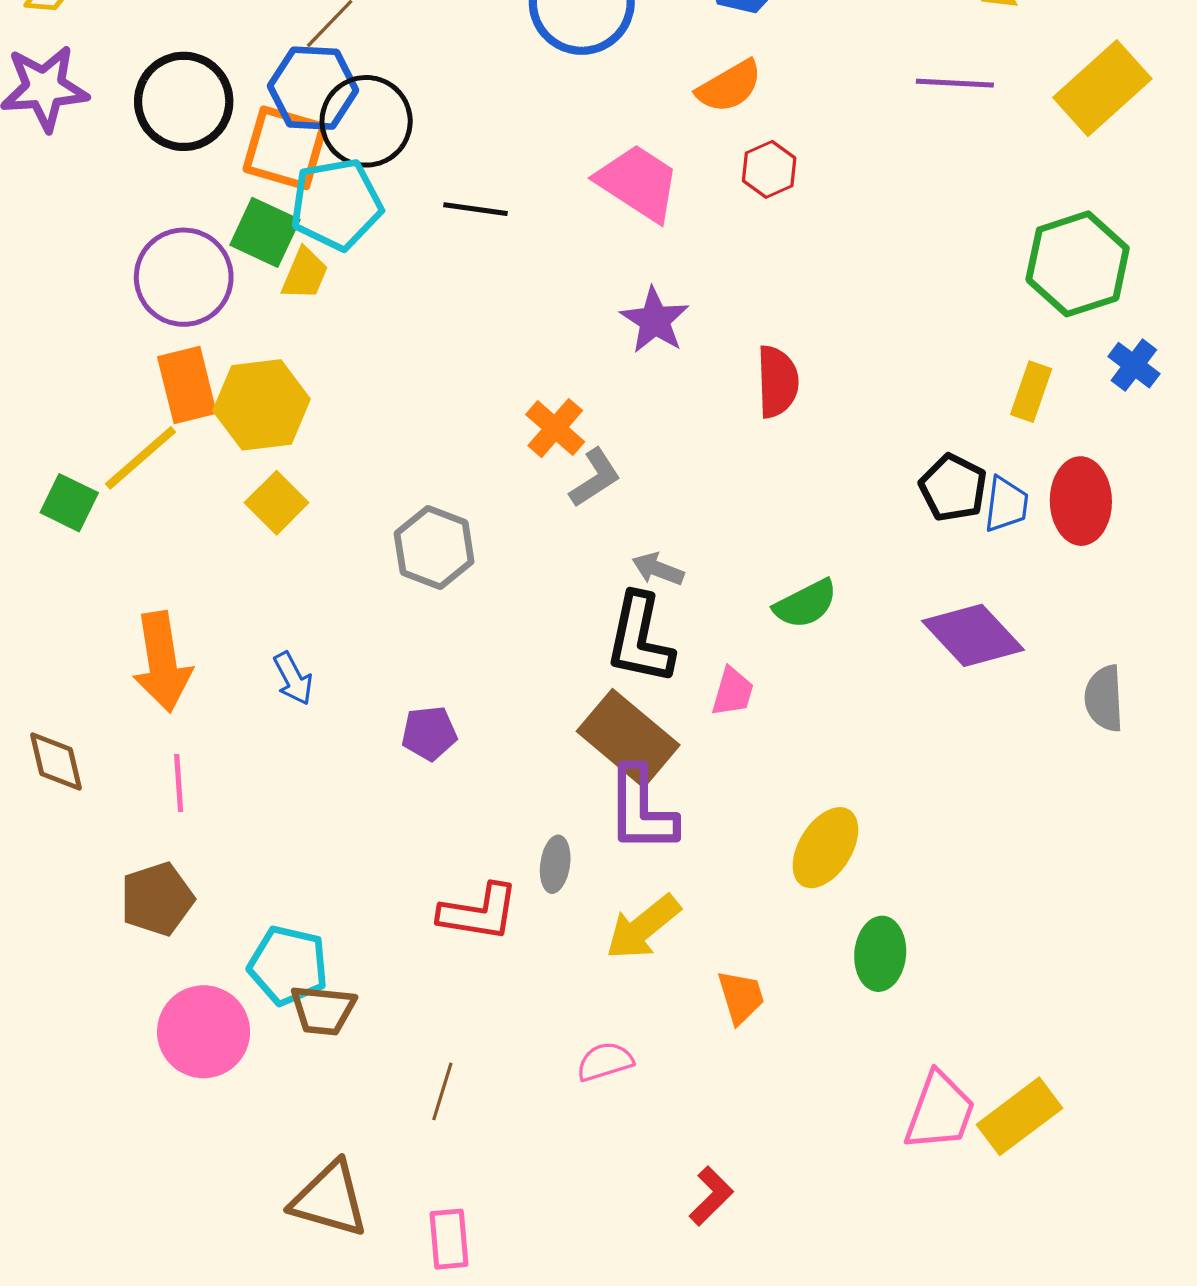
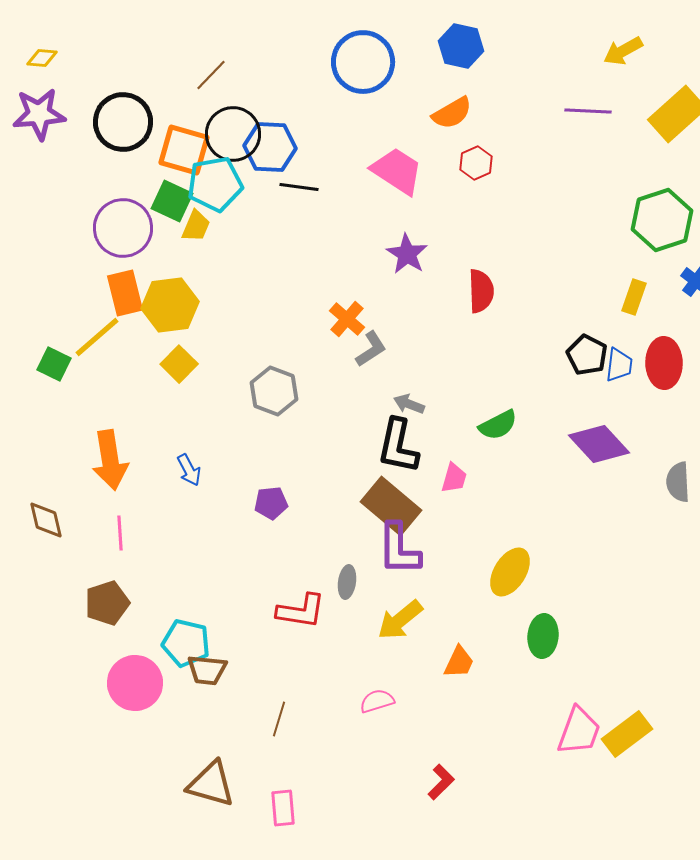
blue hexagon: (313, 88) -> (270, 147), moved
orange trapezoid: (741, 997) -> (459, 662), turned 42

